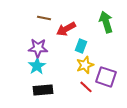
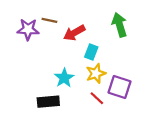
purple star: (38, 48) -> (28, 29), moved
cyan star: (37, 66) -> (64, 78), moved

